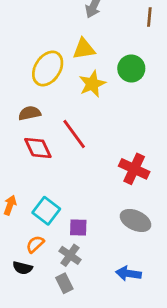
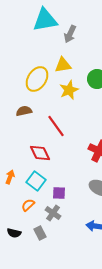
red diamond: (38, 148) -> (40, 153), moved
black semicircle: (23, 268) -> (14, 233), moved
gray rectangle: (64, 283) -> (40, 233), moved

